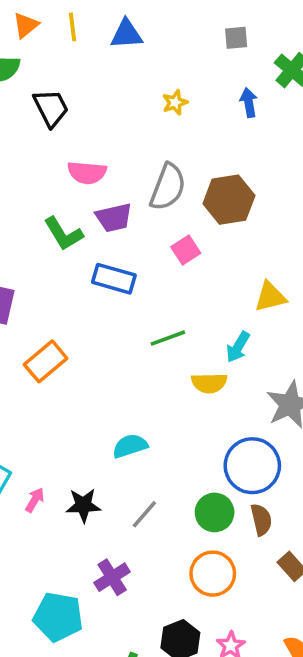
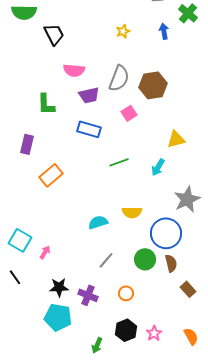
green L-shape: (64, 234) -> (46, 104), moved, turned 30
yellow semicircle: (209, 383) -> (132, 212), moved
black star: (83, 505) -> (59, 287), moved
orange circle: (213, 574) -> (126, 293), moved, size x0.6
purple cross: (112, 577) -> (88, 295), turned -36

